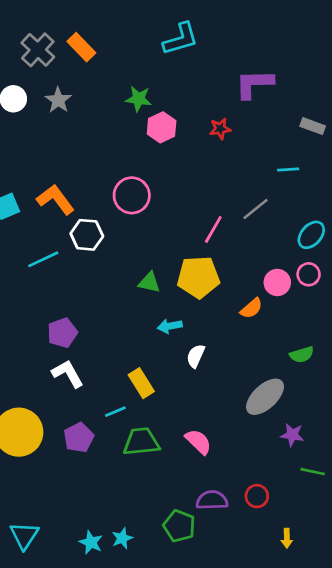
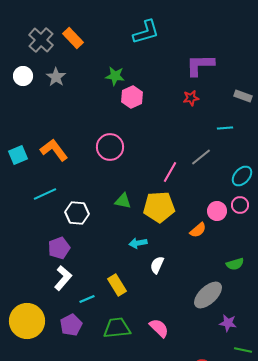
red star: (220, 129) -> (191, 98), moved
white hexagon: (87, 235) -> (77, 213), moved
green triangle: (149, 282) -> (123, 201), moved
white L-shape: (68, 374) -> (63, 278), turned 70
cyan line: (115, 412) -> (87, 299), moved

